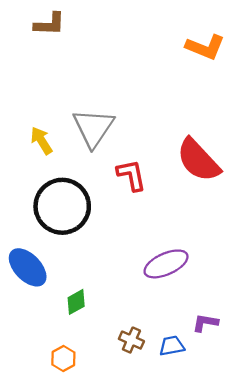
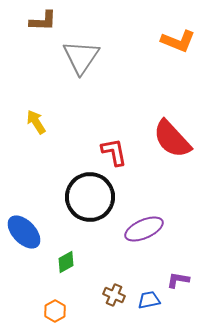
gray triangle: (93, 128) -> (81, 57), moved
black circle: (62, 206) -> (90, 197), moved

